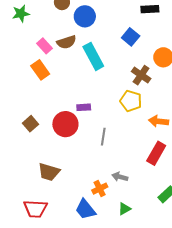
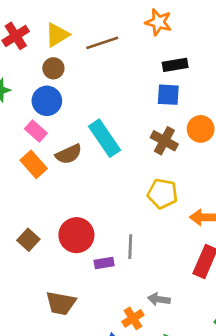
blue circle: (85, 16) -> (47, 101), moved
blue square: (131, 37) -> (168, 95), moved, turned -30
brown semicircle: (66, 42) -> (69, 154), moved
brown cross: (141, 75) -> (164, 141), moved
purple rectangle: (84, 107) -> (104, 263), moved

